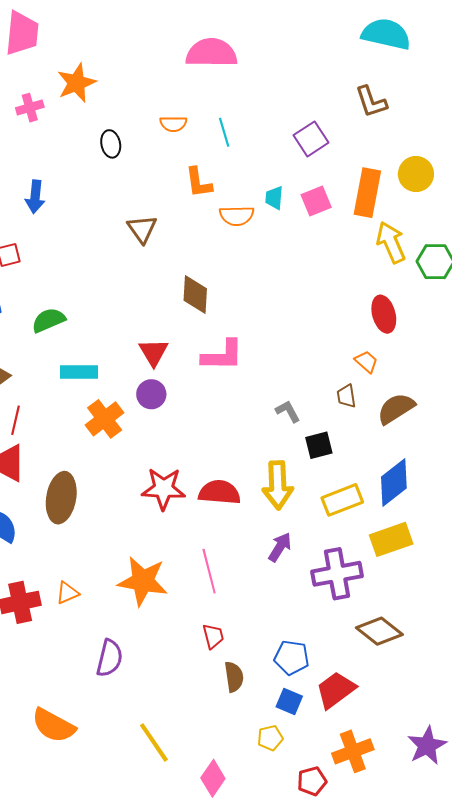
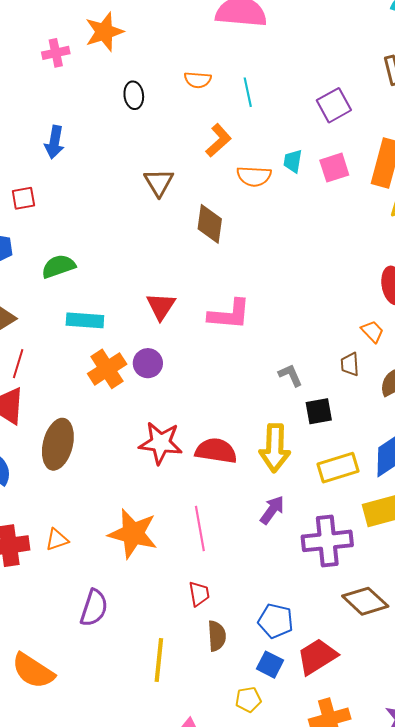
orange L-shape: (199, 183) -> (219, 140), turned -128
brown diamond: (195, 295) -> (210, 224), moved
purple circle: (151, 394) -> (148, 363), moved
yellow line: (154, 742) -> (159, 660), moved, turned 36

